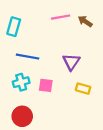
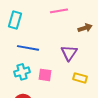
brown arrow: (85, 21) -> (85, 28), moved, turned 128

